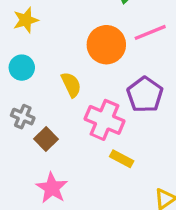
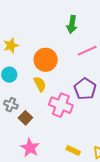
orange circle: (106, 45) -> (46, 60), moved
yellow rectangle: (122, 159) -> (73, 150), moved

